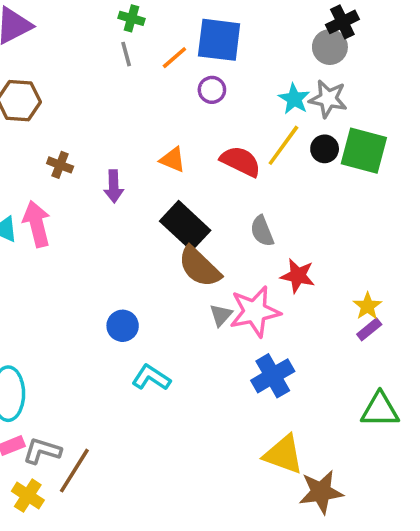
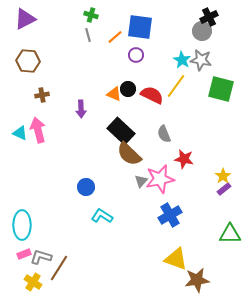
black circle: (325, 149) -> (128, 89), moved
brown cross: (60, 165) -> (42, 95), moved, turned -32

